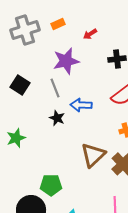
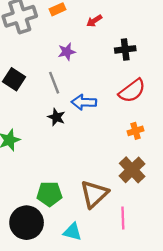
purple star: (66, 61) -> (67, 52), size x0.6
brown triangle: (93, 155) -> (94, 194), moved

